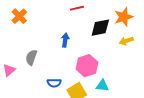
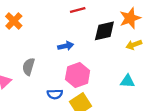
blue arrow: (65, 40) -> (66, 46), turned 72
pink hexagon: (87, 66) -> (78, 75), moved
cyan triangle: (102, 86) -> (127, 81), moved

